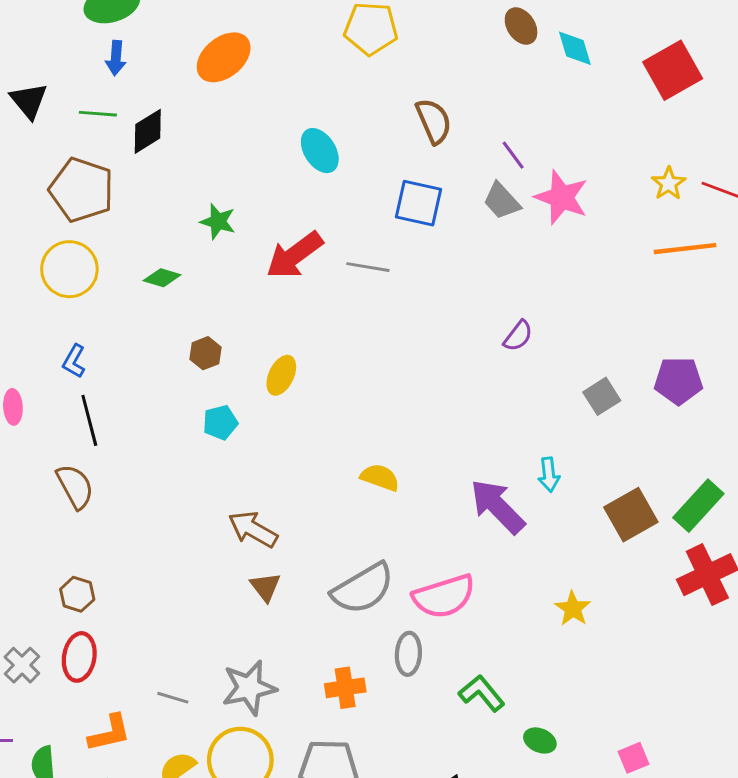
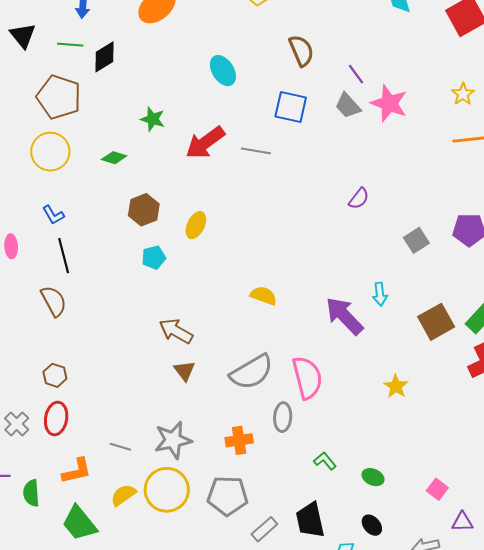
brown hexagon: (206, 353) -> (144, 210), size x1.4
blue L-shape: (74, 361) -> (53, 215), turned -60
pink semicircle: (444, 596) -> (307, 378), turned -87
green L-shape: (482, 693) -> (325, 461), moved, size x0.7
pink square: (633, 758) -> (437, 489), turned -30

